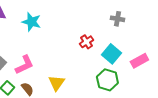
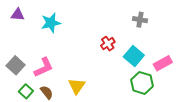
cyan star: (31, 22) -> (51, 23), turned -30
green hexagon: (107, 80) -> (142, 83), moved

